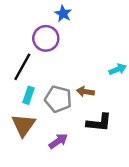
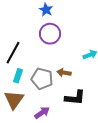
purple circle: (46, 38) -> (50, 34), moved

